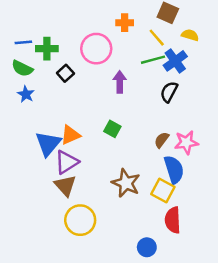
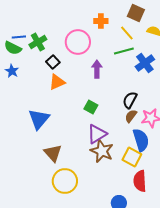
green cross: (47, 49) -> (38, 42), turned -30
blue cross: (175, 61) -> (145, 63), moved
green semicircle: (22, 68) -> (13, 48), moved
black semicircle: (169, 92) -> (130, 100), moved
blue star: (26, 94) -> (12, 71), moved
orange triangle: (70, 135) -> (57, 82), moved
purple triangle: (67, 162) -> (97, 134), moved

